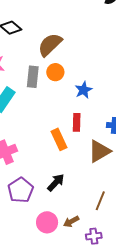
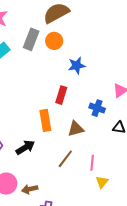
orange rectangle: (59, 139) -> (45, 120), moved
brown triangle: (99, 151) -> (76, 129), size x0.7
brown line: (100, 201) -> (65, 159), moved

